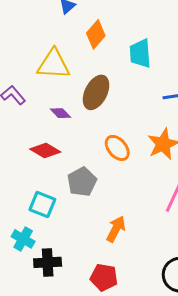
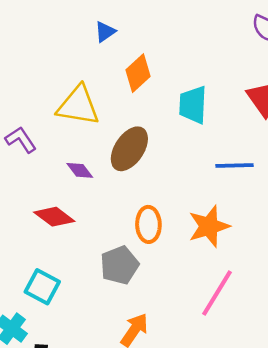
orange ellipse: (117, 148) -> (148, 224), turned 32
gray pentagon: (82, 182) -> (119, 265), moved

